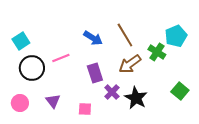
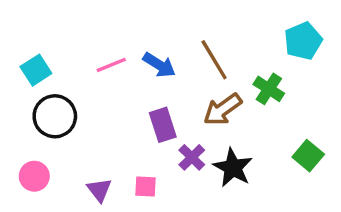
cyan pentagon: (176, 36) -> (303, 41), moved
pink line: (61, 58) -> (111, 65), moved
purple triangle: (53, 101) -> (99, 190), moved

